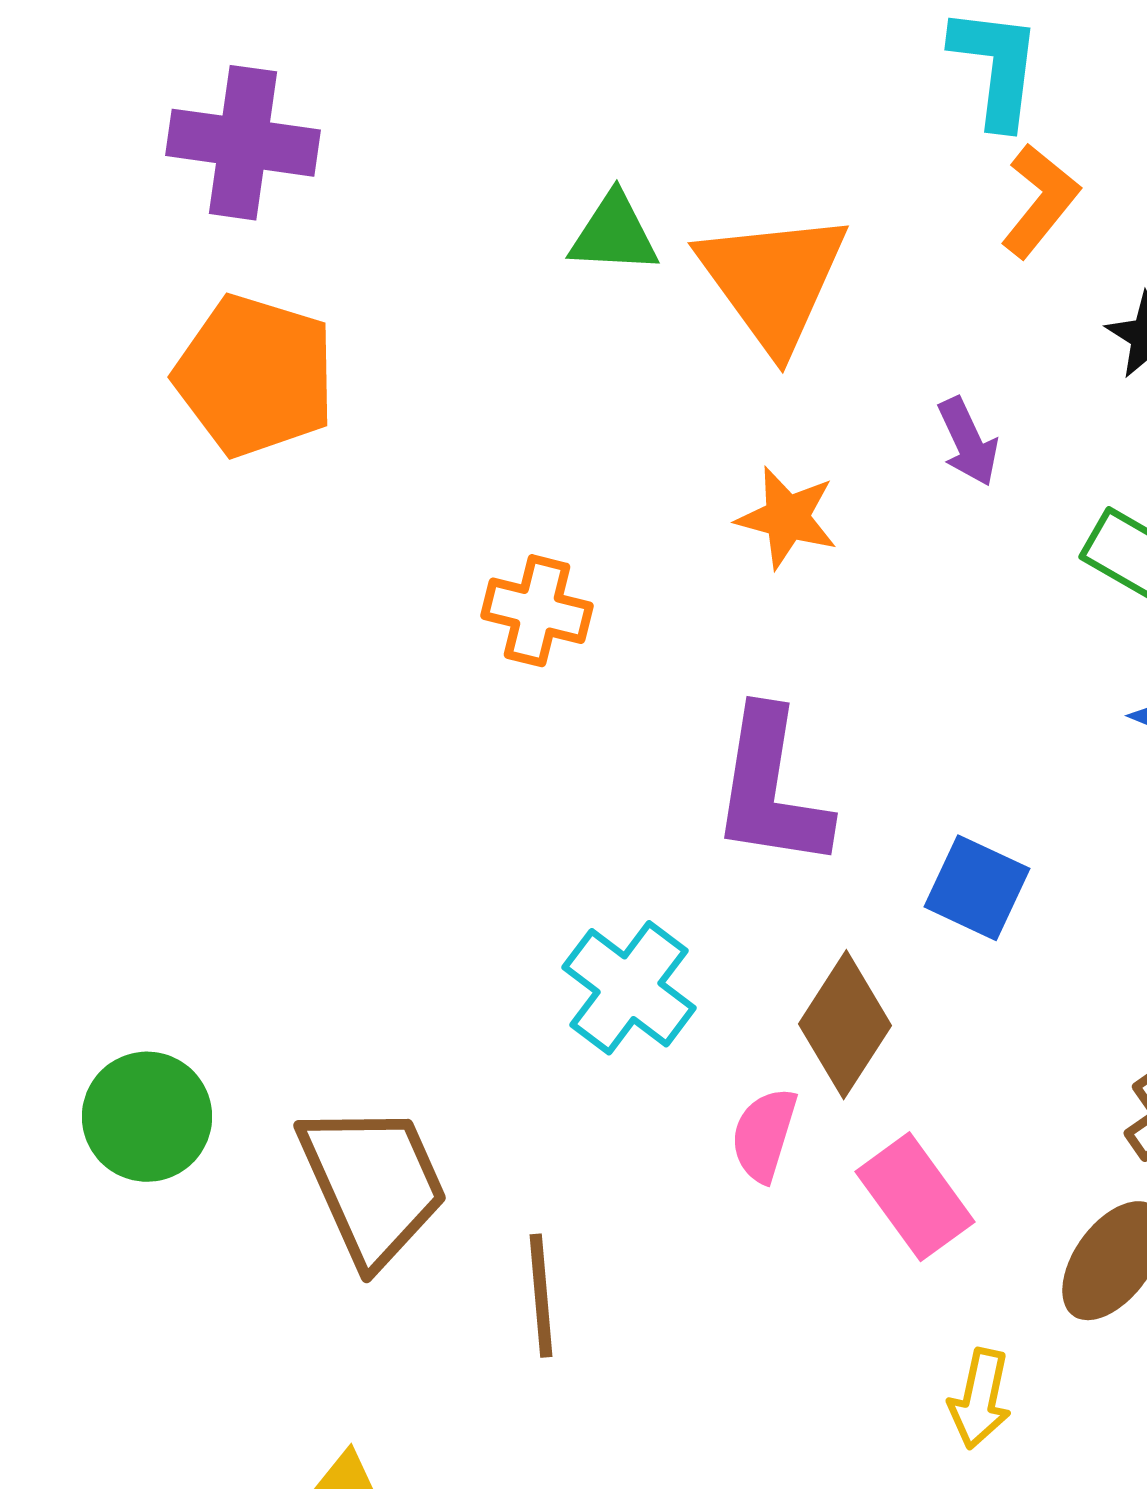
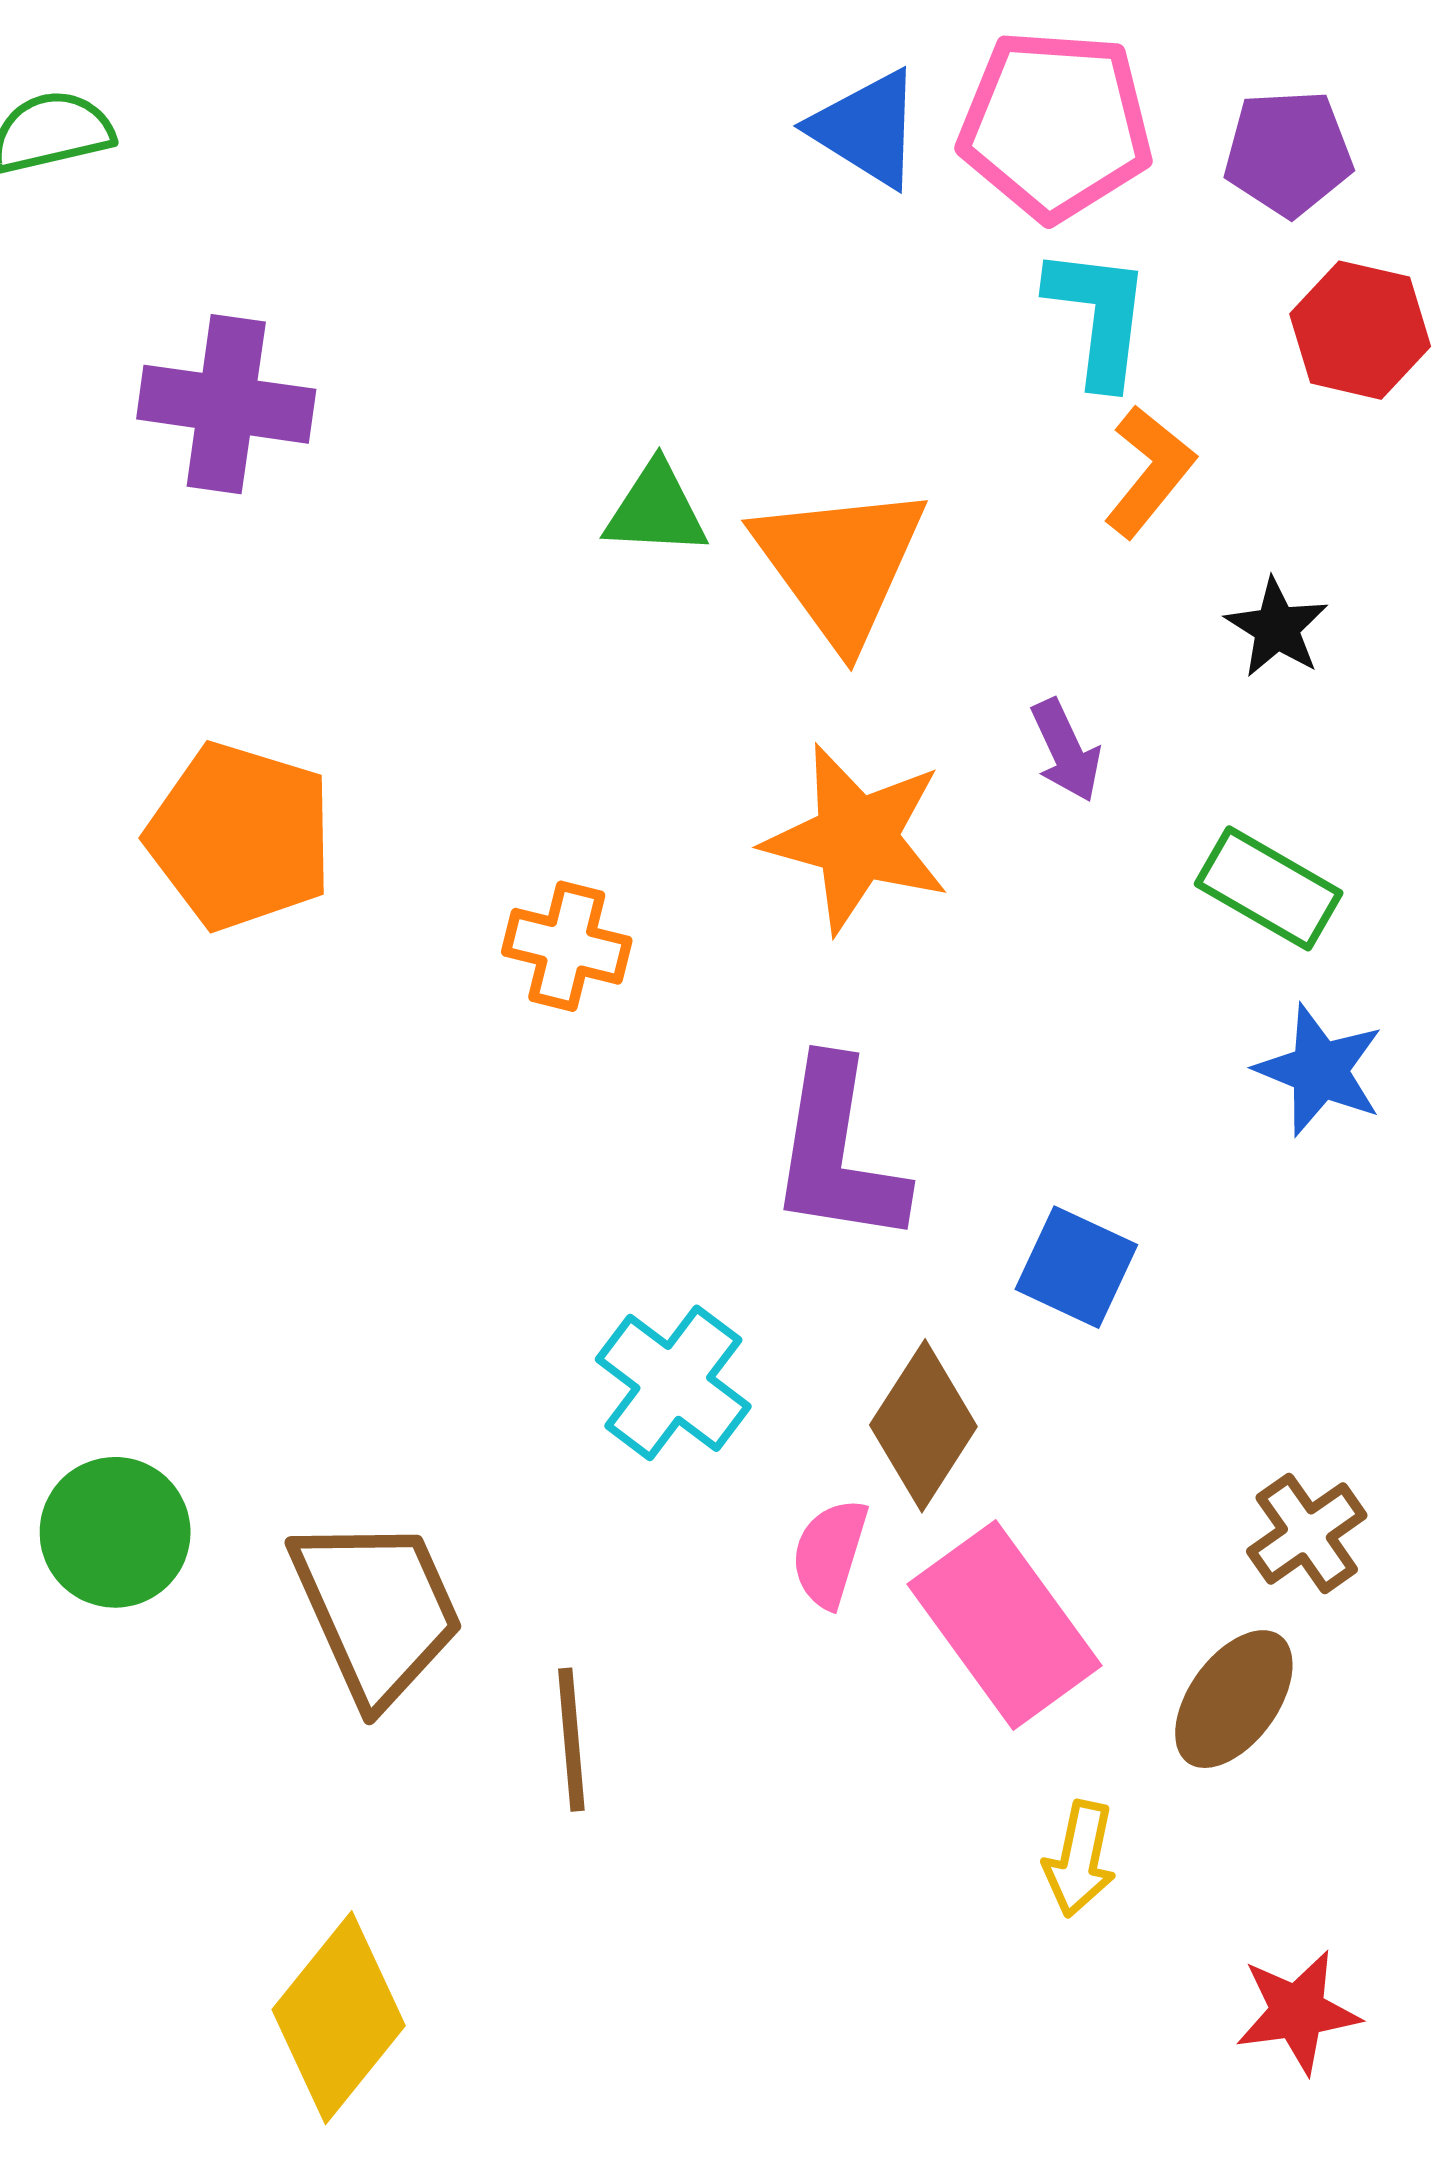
orange pentagon: (255, 376) -> (240, 836), moved
orange star: (787, 518) -> (856, 839), size x1.6
pink rectangle: (915, 1197) -> (1005, 1625), size x1.4

